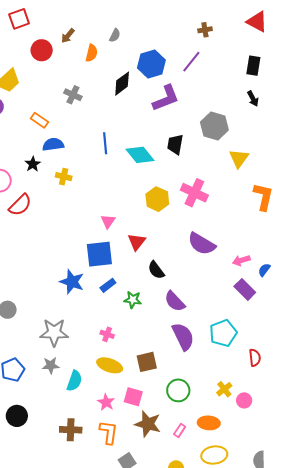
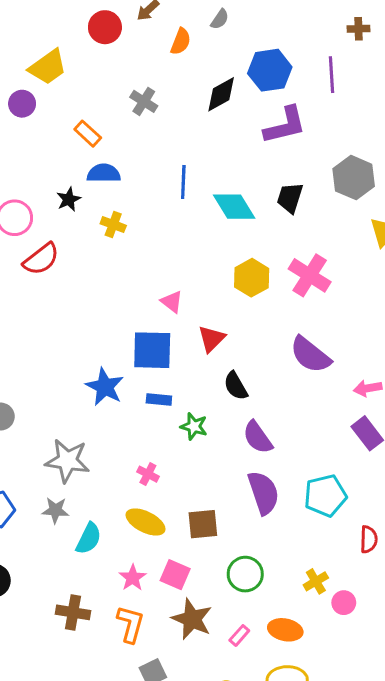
purple line: (191, 62) -> (331, 75), turned -50
pink triangle: (108, 221) -> (172, 302), turned -35
blue rectangle: (108, 285) -> (159, 399), turned 35

